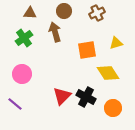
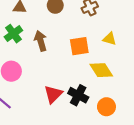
brown arrow: (55, 32) -> (41, 41), moved
yellow triangle: (116, 43) -> (110, 39), turned 32

